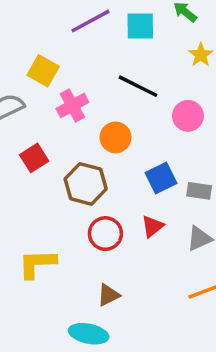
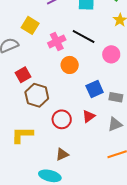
pink cross: (72, 106) -> (57, 41), moved
brown hexagon: (86, 184) -> (37, 95), moved

